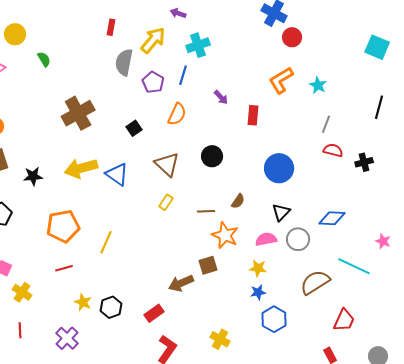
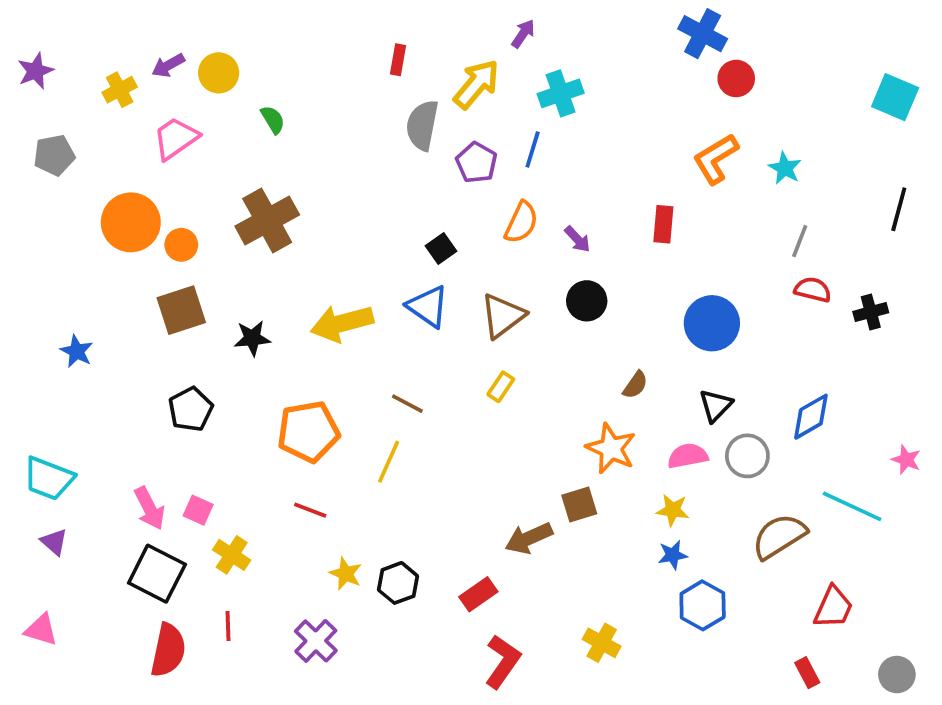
purple arrow: (178, 13) -> (523, 34), turned 105
purple arrow: (221, 97) -> (577, 239), moved
brown cross: (78, 113) -> (267, 220), moved
brown triangle: (167, 164) -> (503, 316), turned 40
blue triangle: (117, 174) -> (428, 306), moved
brown line: (206, 211) -> (407, 404), moved, turned 30
blue diamond: (332, 218) -> (811, 417), turned -32
red line: (64, 268) -> (310, 510), turned 36

